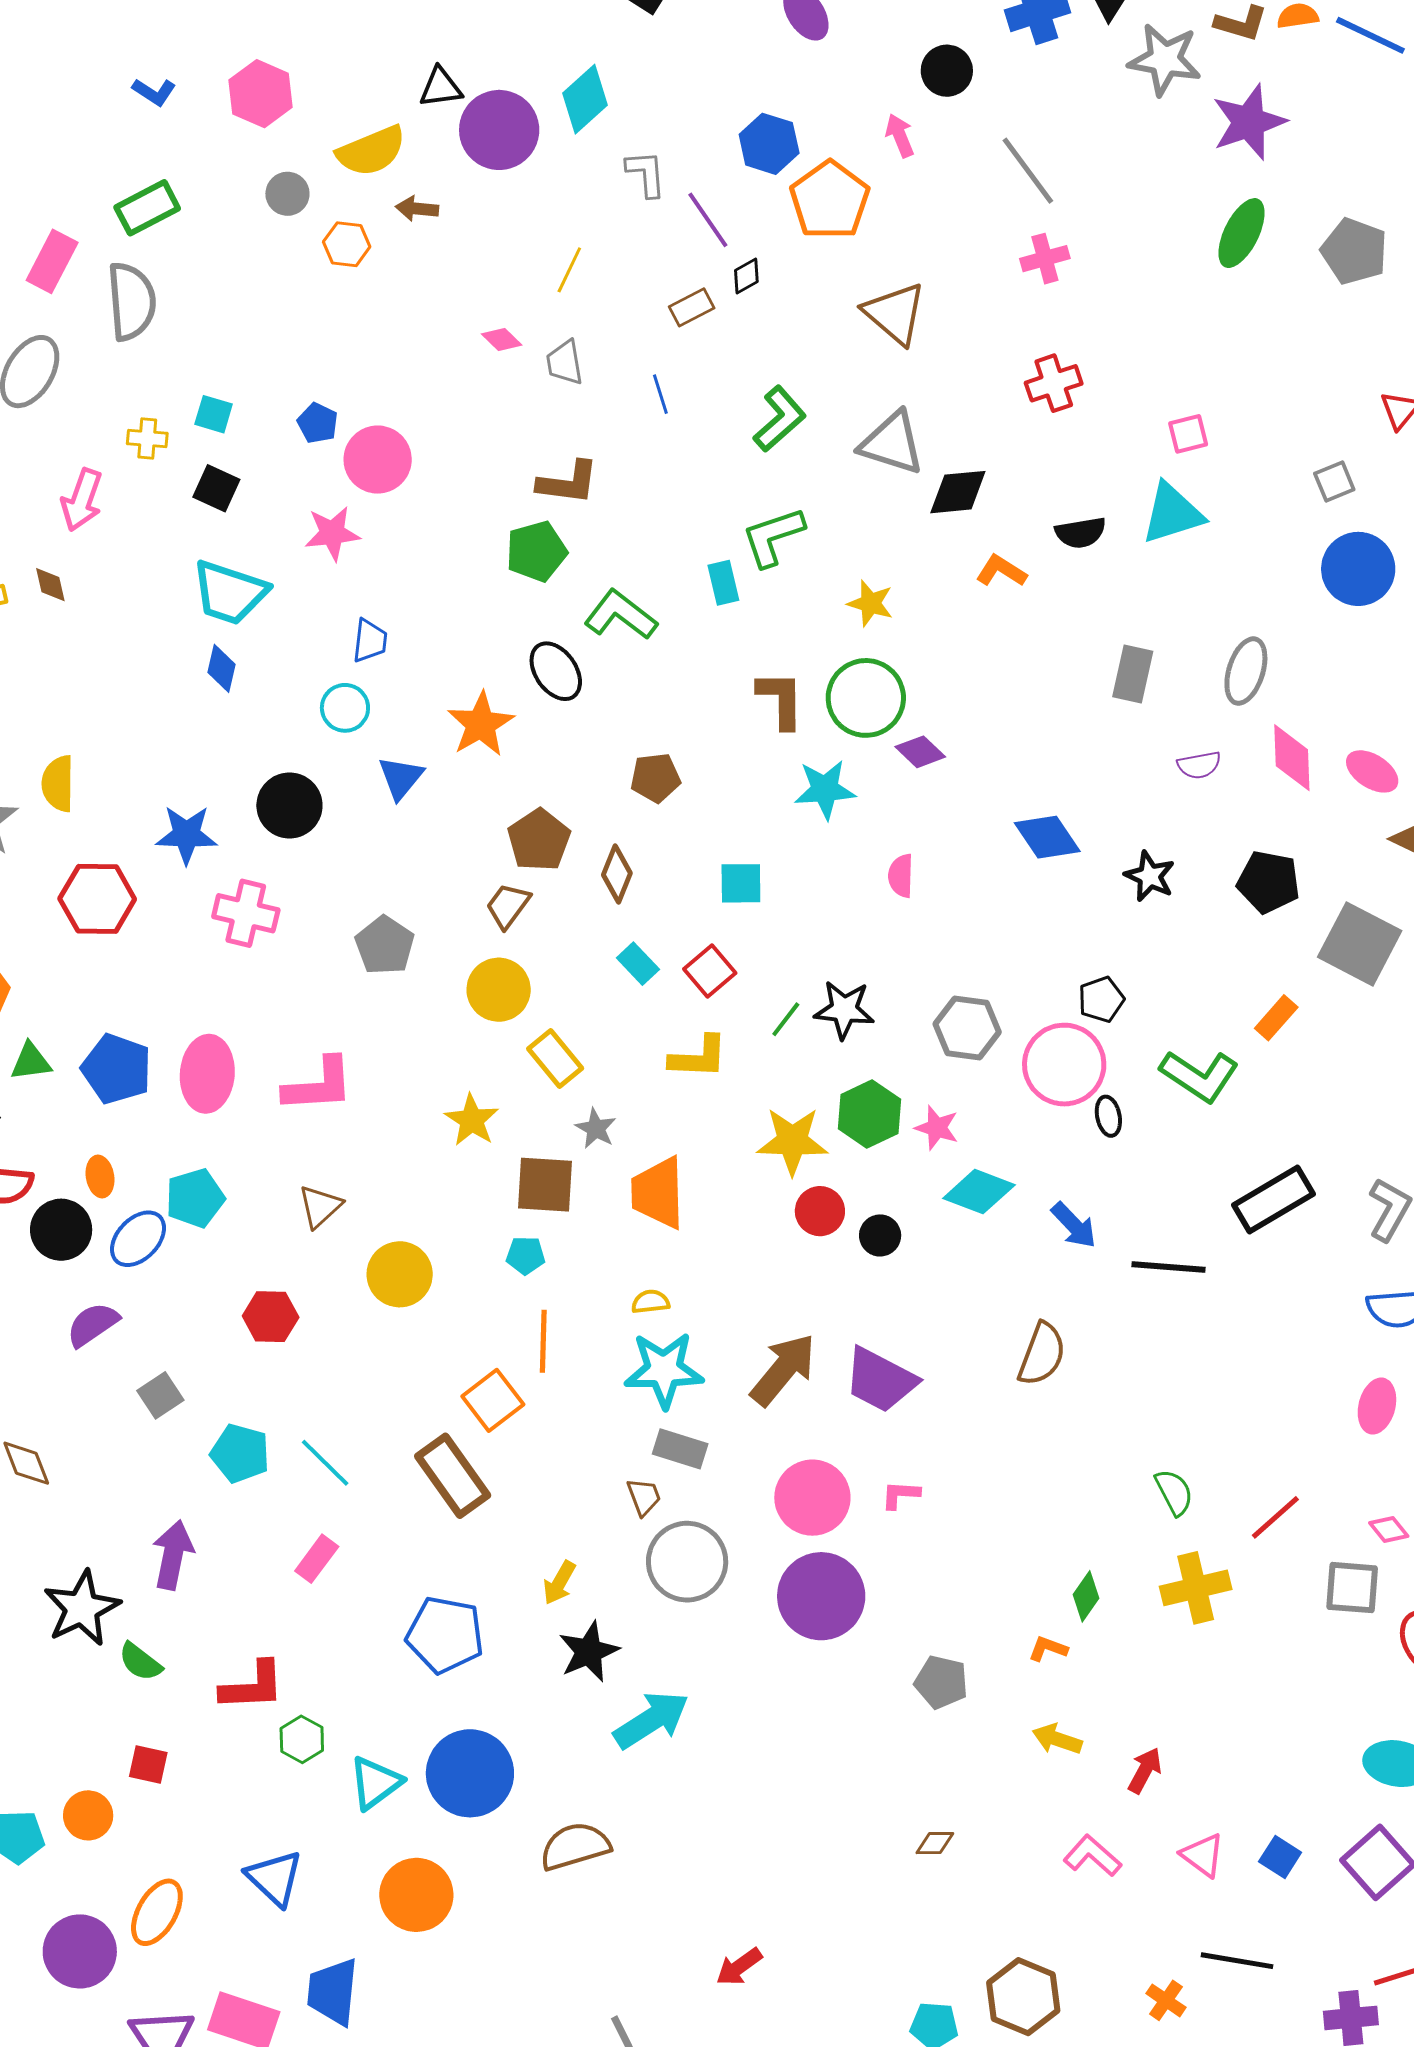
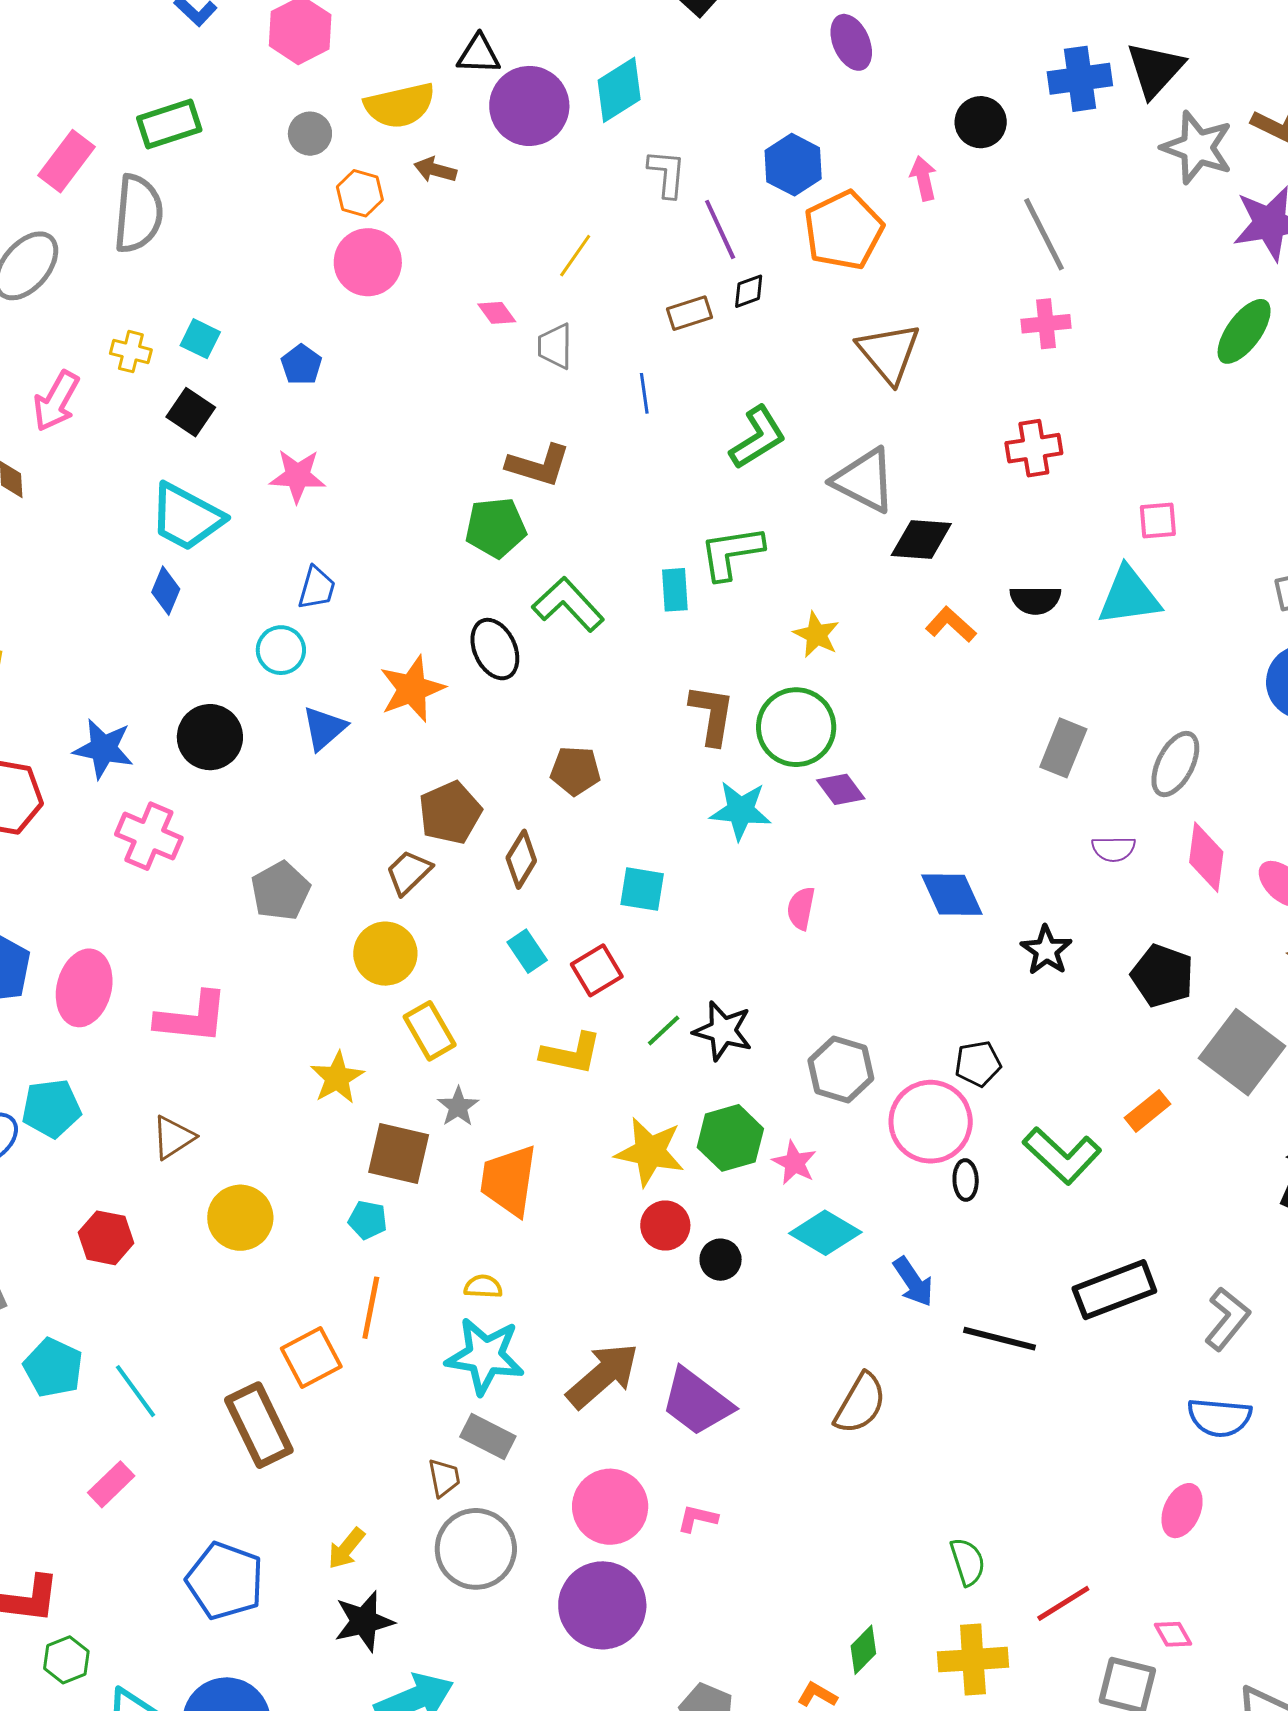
pink circle: (378, 460) -> (368, 262), moved

